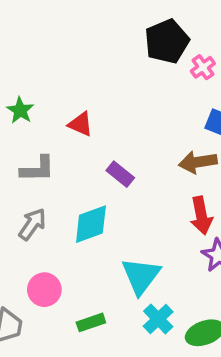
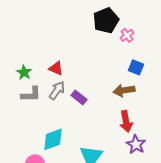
green star: (20, 110) -> (24, 72), moved
gray arrow: (32, 224) -> (57, 90), moved
cyan diamond: (91, 224) -> (53, 139), moved

